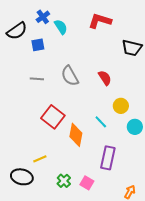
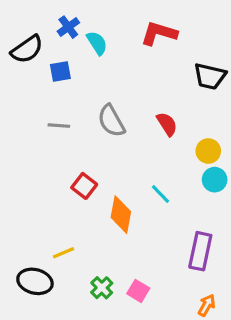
yellow circle: (121, 106) -> (208, 151), moved
red square: (53, 117) -> (84, 186), size x0.7
cyan circle: (135, 127) -> (215, 180), moved
purple rectangle: (108, 158) -> (200, 251), moved

